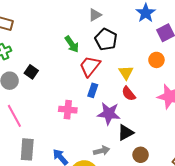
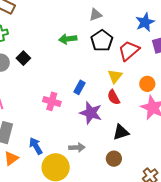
green arrow: (72, 44) -> (68, 39), turned 108
orange circle: (156, 60) -> (147, 84), moved
red trapezoid: (90, 66) -> (129, 51), moved
black triangle: (126, 133) -> (121, 132), moved

